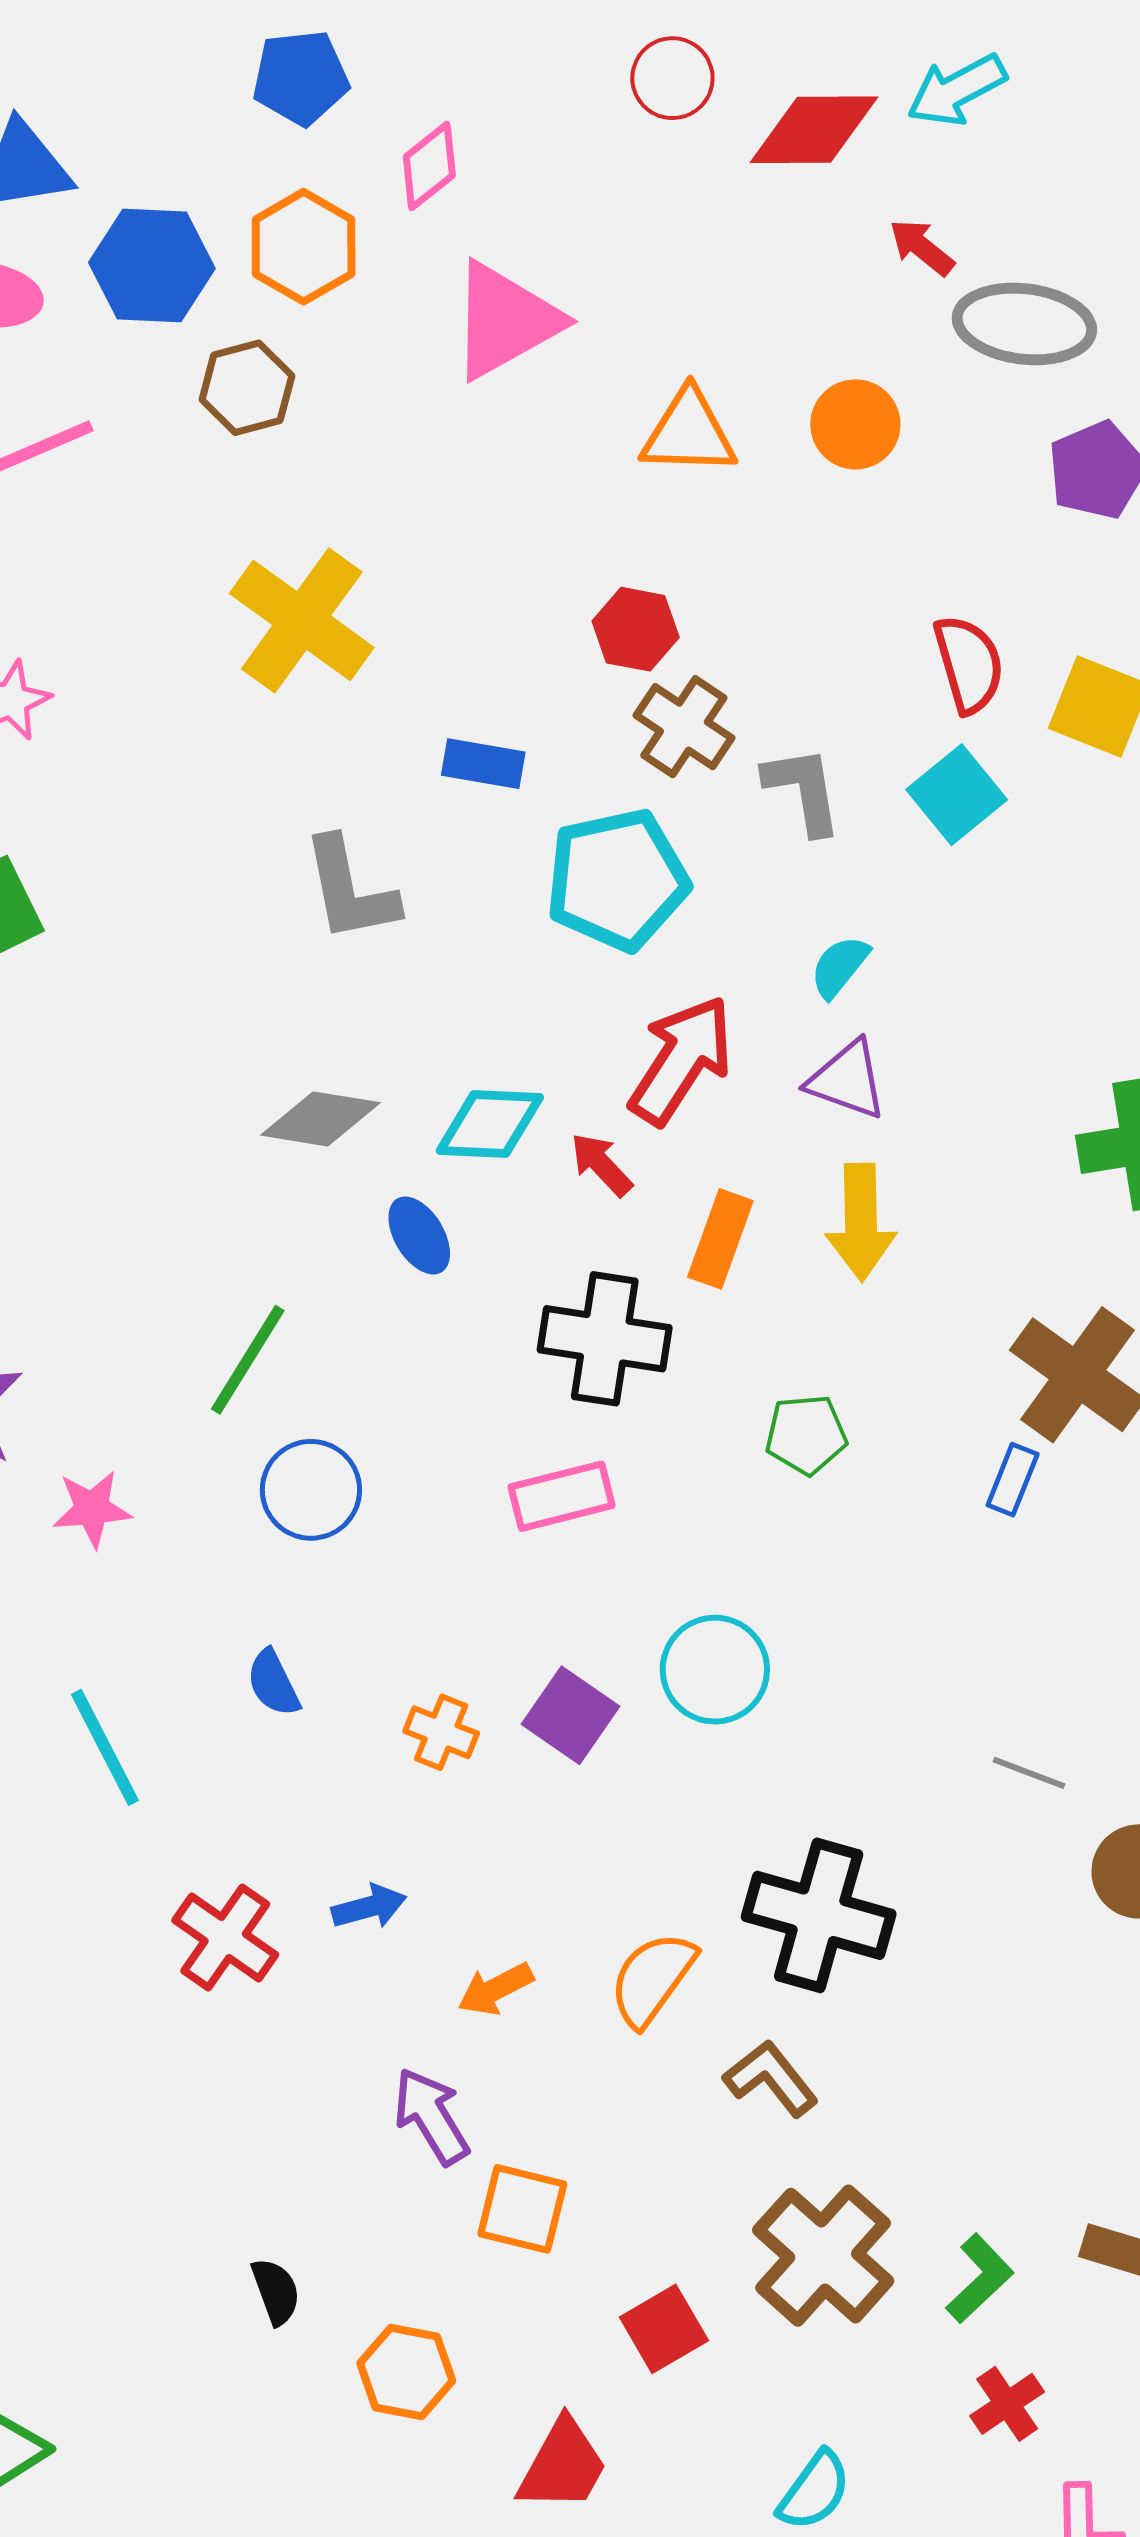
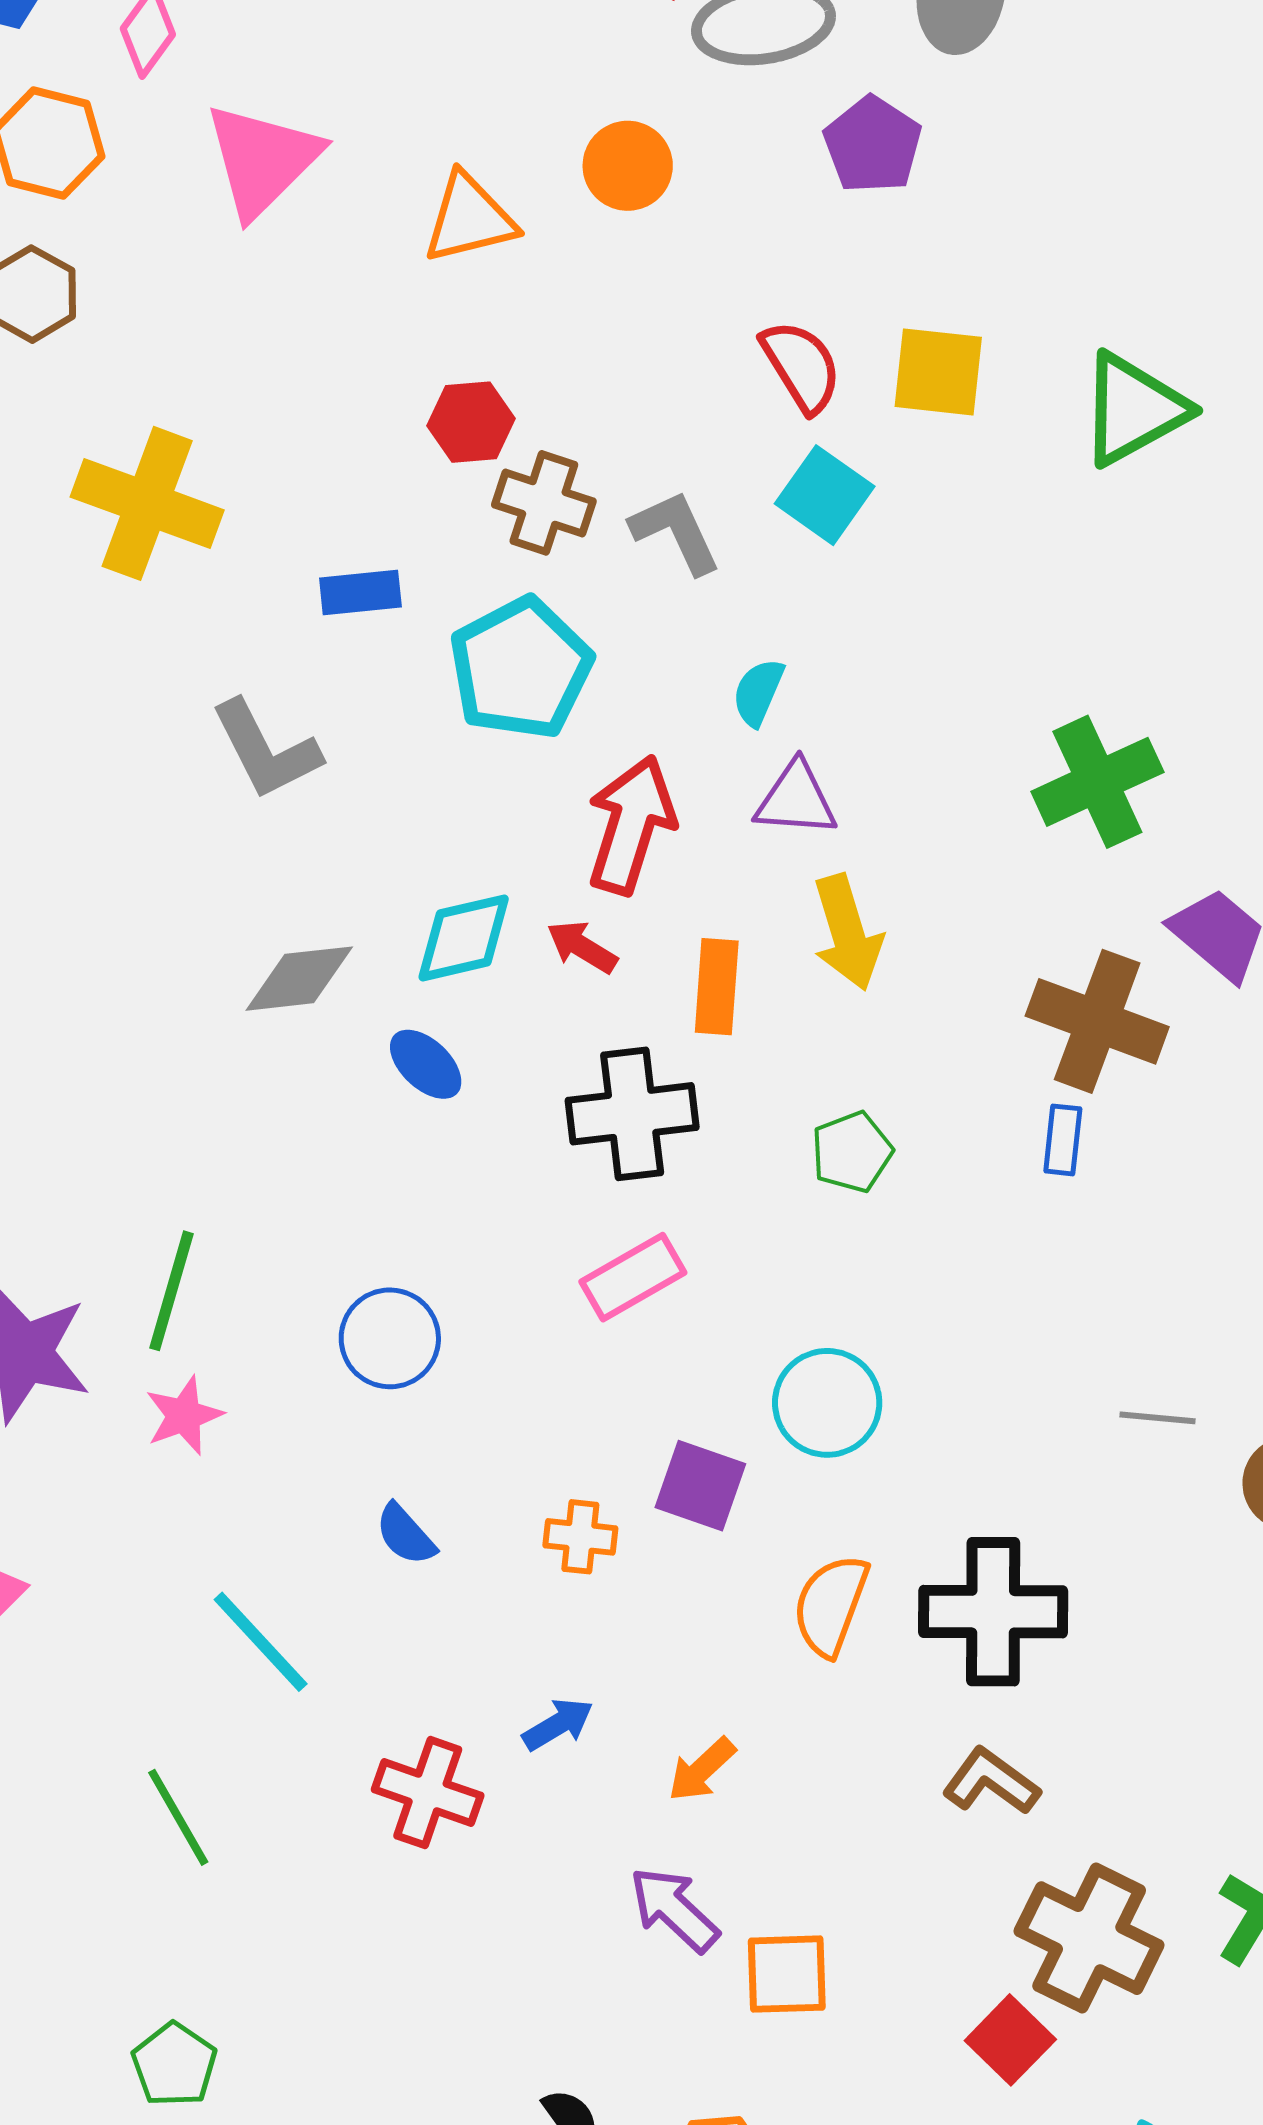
green line: (248, 1360) -> (172, 1291), moved
orange semicircle: (652, 1979) -> (831, 1605), moved
red square: (664, 2329) -> (1010, 2040), moved

